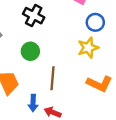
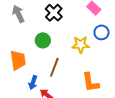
yellow star: (88, 48) -> (81, 45), moved
orange L-shape: (99, 84) -> (91, 82), turned 40

